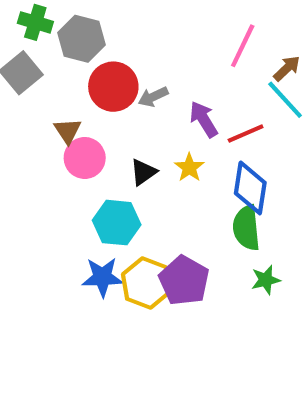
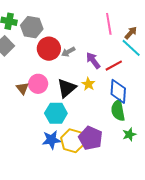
pink line: (243, 46) -> (109, 24), turned -30
brown triangle: (68, 131) -> (22, 88), moved
black triangle: (143, 172) -> (67, 88), size x1.5

